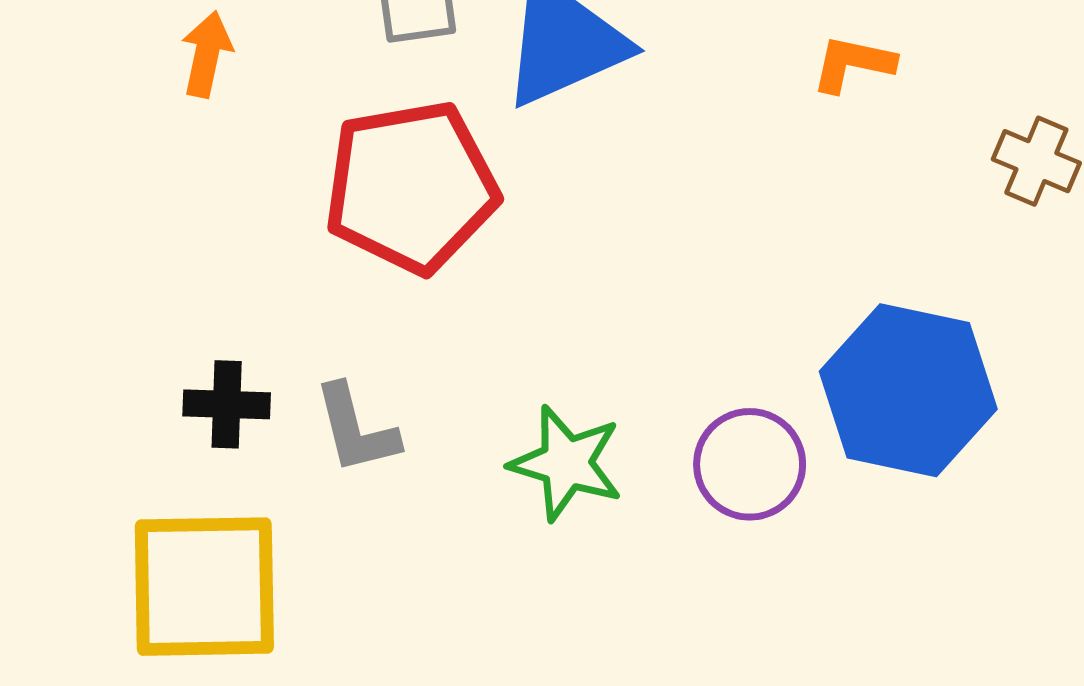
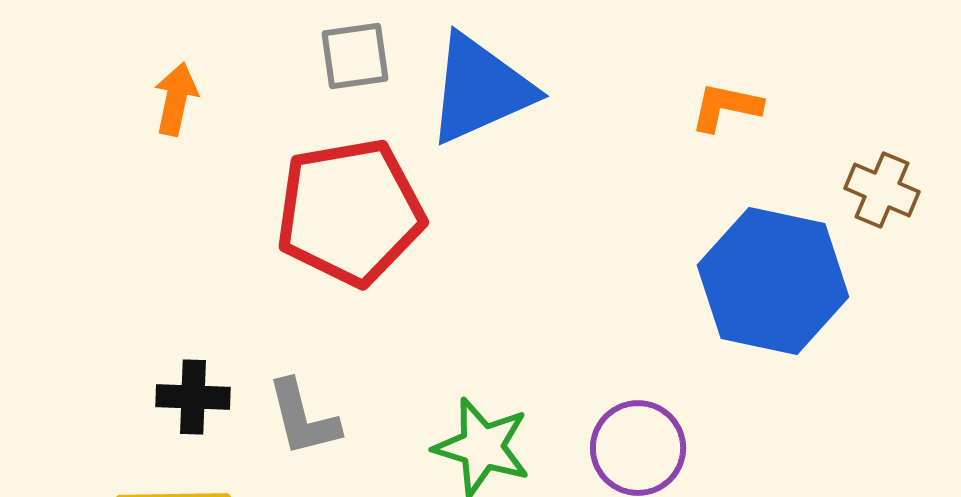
blue hexagon: (908, 390) -> (773, 281), moved

